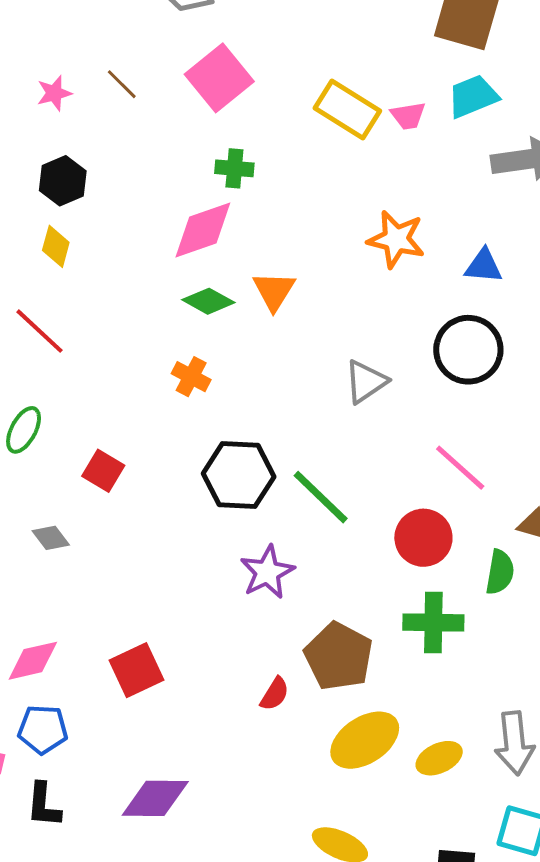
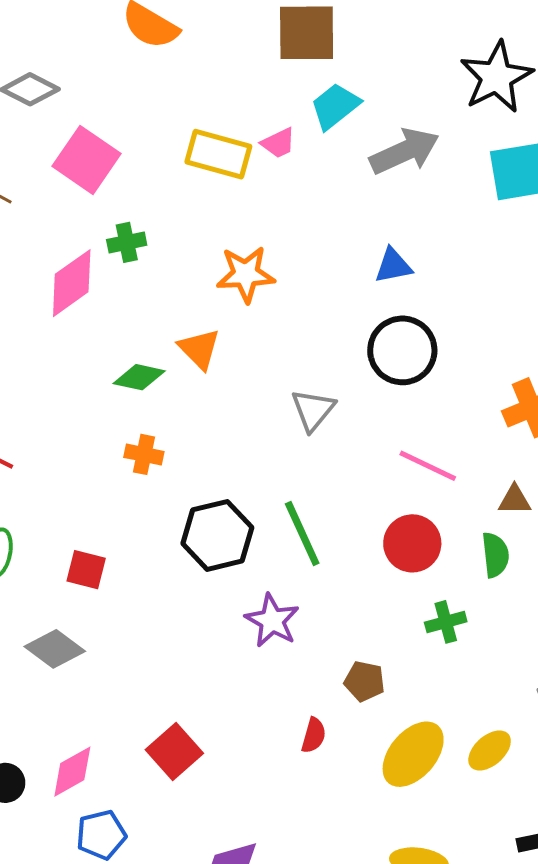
pink diamond: (203, 230) -> (72, 283), moved
orange star: (396, 239) -> (246, 274), moved
green line: (321, 497) -> (302, 533), turned 38
gray diamond: (51, 538) -> (55, 649), size x1.5
green cross: (433, 623) -> (446, 622), size x0.7
brown pentagon: (339, 656) -> (364, 681), size x0.6

